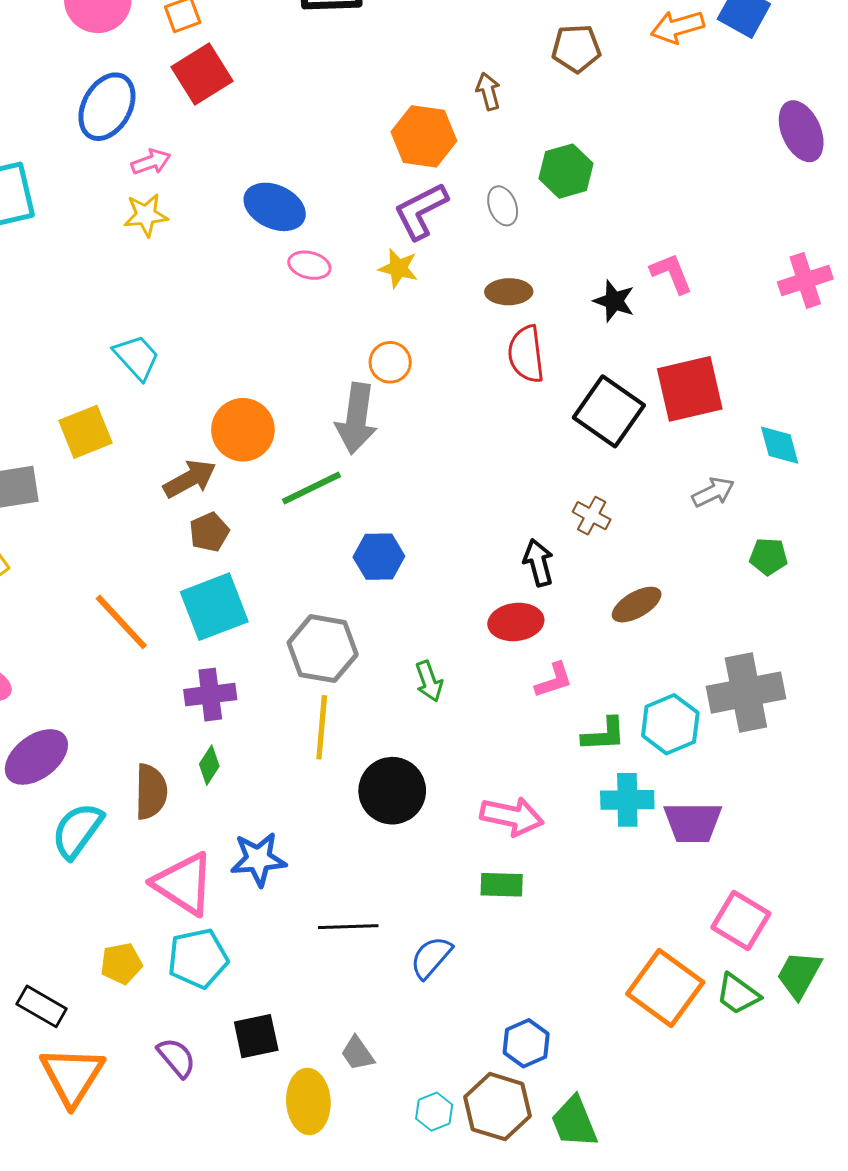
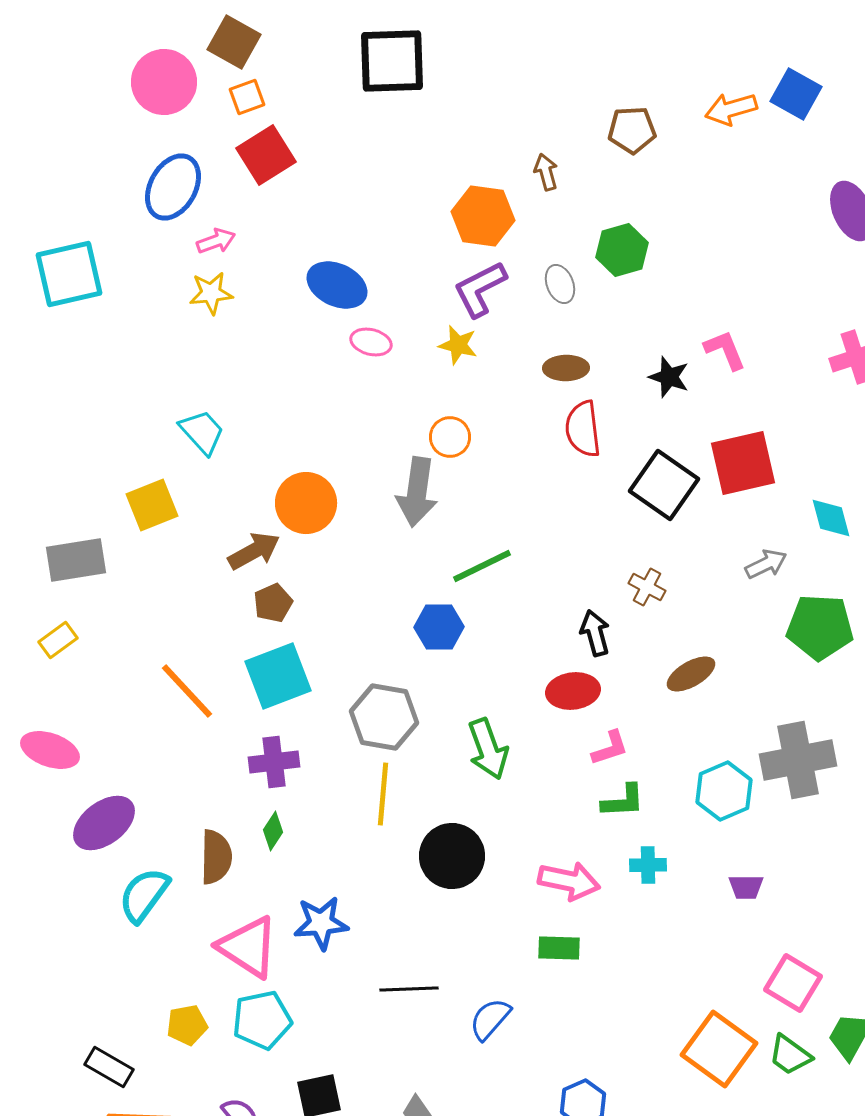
green line: (311, 488) -> (482, 566), moved
green pentagon: (768, 557) -> (820, 627), size x1.8
green arrow: (429, 681) -> (488, 749), size x1.5
green L-shape: (604, 734) -> (623, 801), moved
cyan cross: (627, 800) -> (648, 865), moved, size x0.7
purple trapezoid: (693, 822) -> (746, 887), size x0.6

